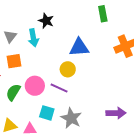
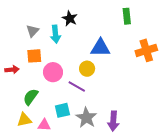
pink circle: (35, 86) -> (53, 72), moved
green semicircle: (13, 92) -> (31, 97), moved
cyan square: (47, 113) -> (62, 110), turned -35
purple arrow: (116, 113) -> (113, 121), moved, turned 90

